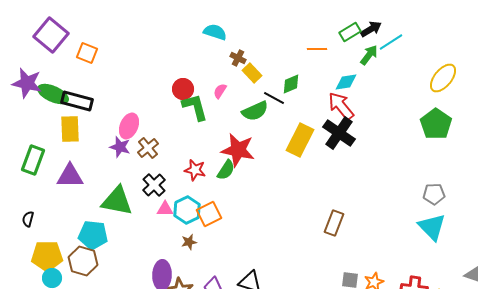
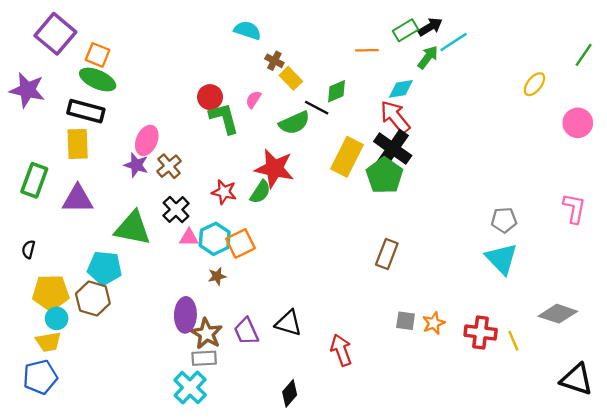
yellow ellipse: (443, 78) -> (534, 84), moved, size x0.7
green ellipse: (53, 94) -> (98, 80), moved
green pentagon: (436, 124) -> (385, 176), moved

